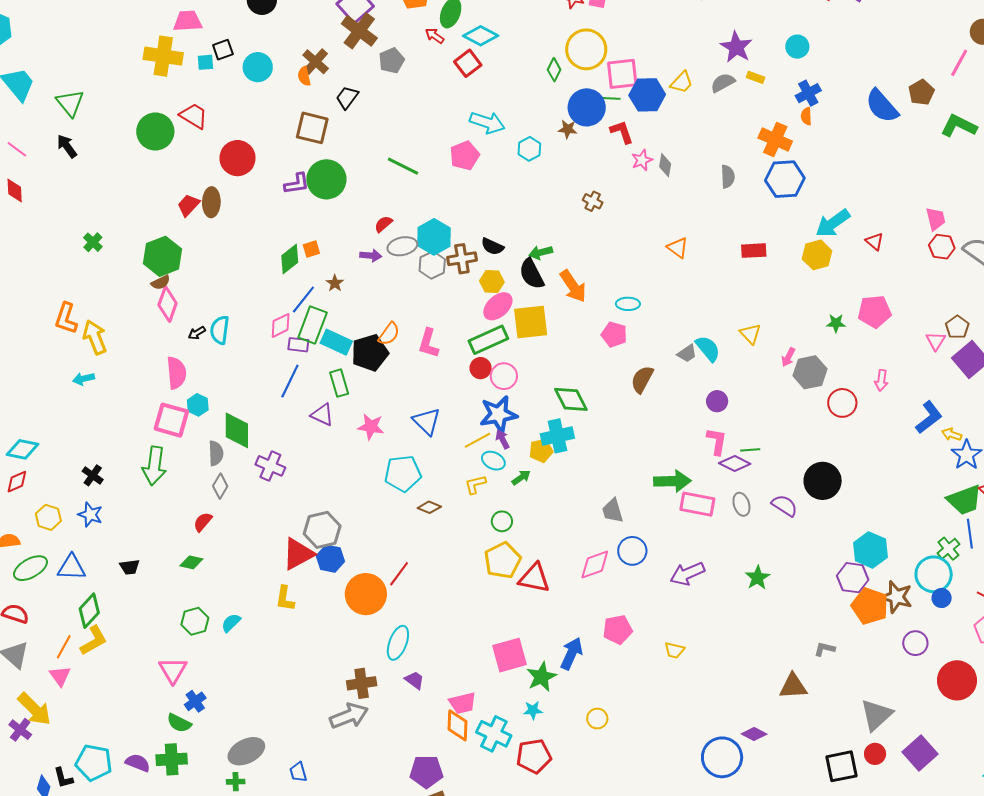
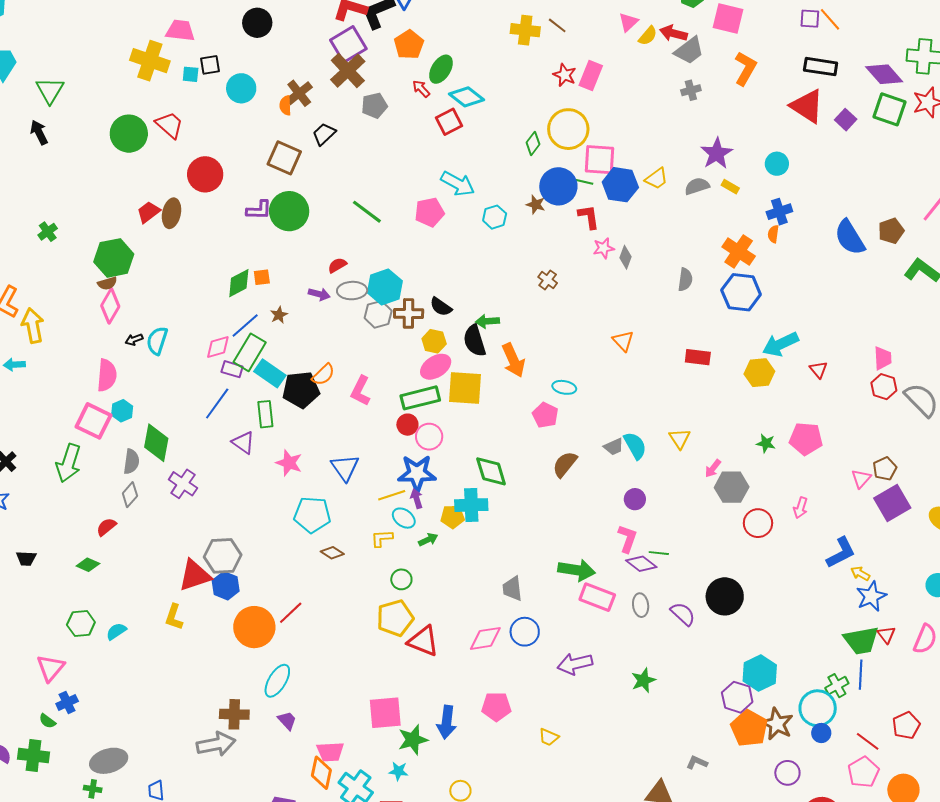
blue arrow: (572, 654) -> (447, 722), turned 152
green semicircle: (179, 723) -> (47, 721), size x0.7

